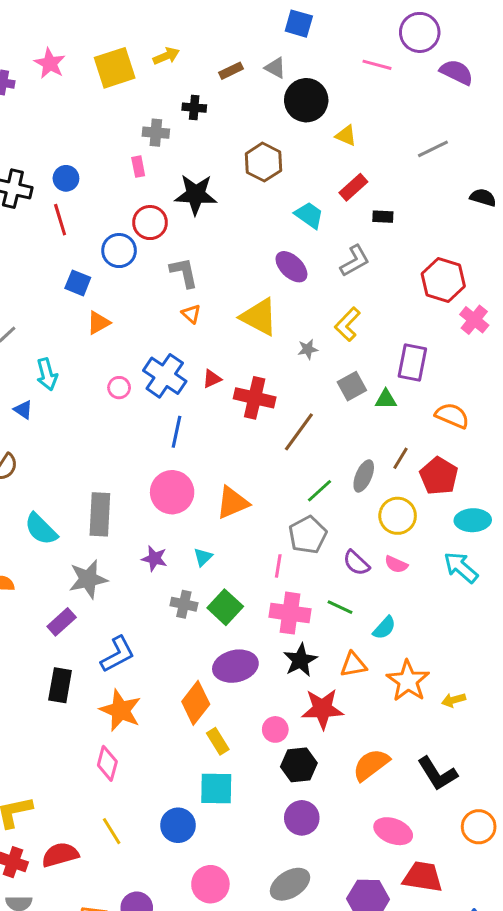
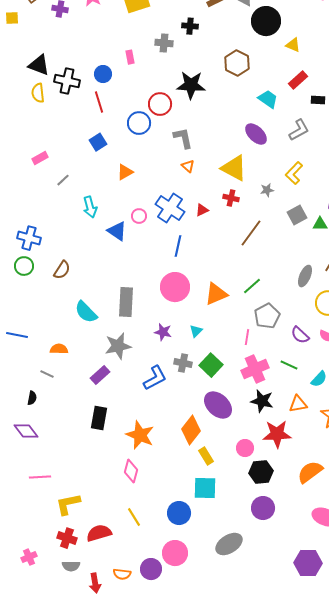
pink rectangle: (138, 167) -> (130, 57), moved
blue square: (78, 283) -> (98, 142), moved, turned 36
red cross: (255, 398) -> (231, 198), moved, size x0.6
blue triangle: (23, 410) -> (117, 231), moved, size x1.5
brown line: (299, 432) -> (251, 233), moved
green line: (319, 491) -> (252, 286), moved
pink cross: (290, 613) -> (255, 369), turned -32
blue L-shape: (118, 654) -> (155, 378), moved
black star: (300, 660) -> (262, 401), turned -30
purple ellipse: (235, 666) -> (218, 405), turned 56
pink circle: (210, 884) -> (175, 553), moved
gray ellipse: (290, 884) -> (229, 544), moved

